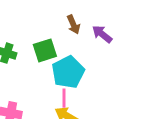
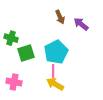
green square: (45, 50) -> (26, 53), moved

